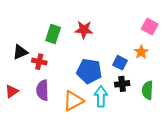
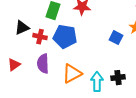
blue pentagon: (89, 71) -> (65, 37), moved
black cross: (122, 84) -> (118, 78), moved
cyan arrow: (101, 97) -> (97, 82), moved

